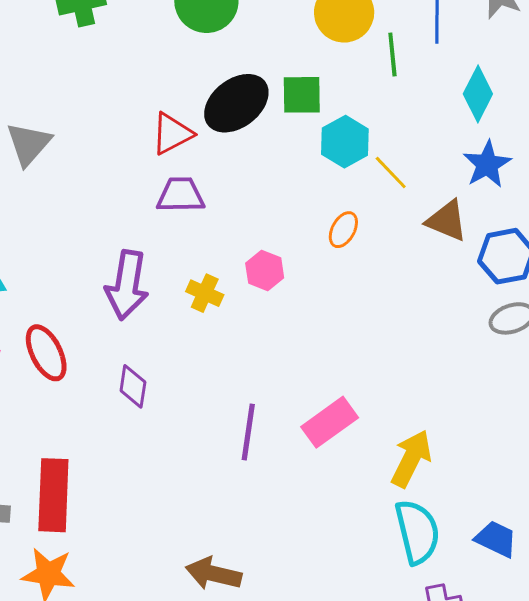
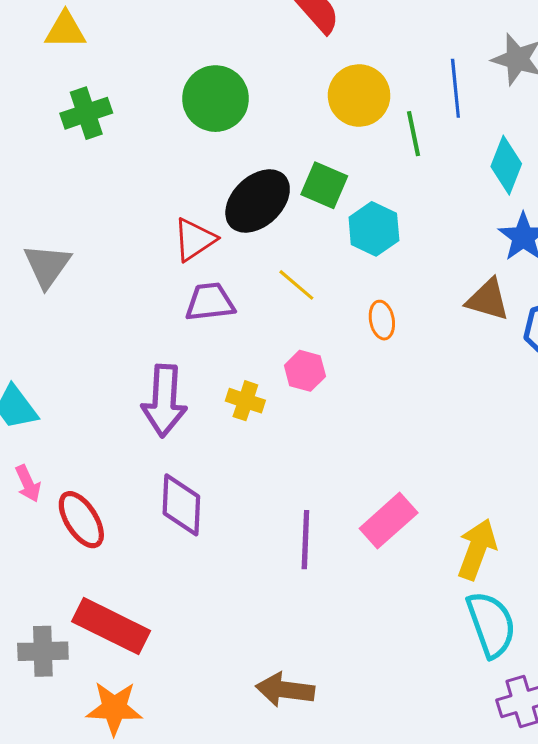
green square: (302, 95) -> (324, 185), turned 30
yellow line: (391, 172) -> (296, 285), moved
orange ellipse: (343, 230) -> (382, 320), turned -33
red ellipse: (46, 353) -> (81, 520), moved
purple diamond: (133, 386) -> (181, 505), size x1.4
red rectangle: (53, 495) -> (111, 626), turned -60

